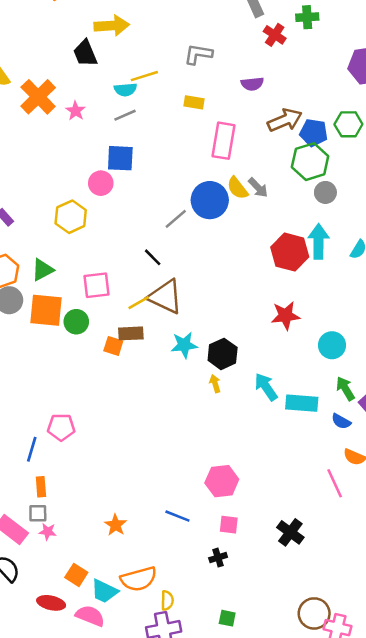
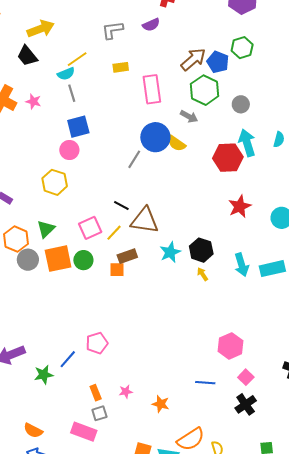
purple semicircle: (252, 84) -> (151, 25), moved
gray line: (125, 115) -> (72, 93), turned -66
blue pentagon: (314, 133) -> (218, 62), turned 30
green hexagon: (310, 162) -> (205, 90), moved
yellow semicircle: (237, 188) -> (176, 143), moved
black line: (153, 257) -> (121, 205), moved
yellow line: (139, 303) -> (114, 233), moved
cyan arrow: (266, 387) -> (242, 265), turned -145
blue line: (32, 449) -> (68, 359), moved, turned 42
pink square: (229, 525) -> (246, 377), turned -35
pink star: (48, 532) -> (126, 392), moved
black cross: (218, 558) -> (246, 404), size x1.5

